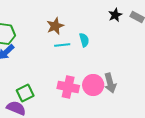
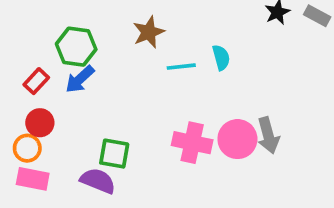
brown star: (55, 26) -> (149, 32), moved
green square: (25, 93) -> (114, 154), turned 36

